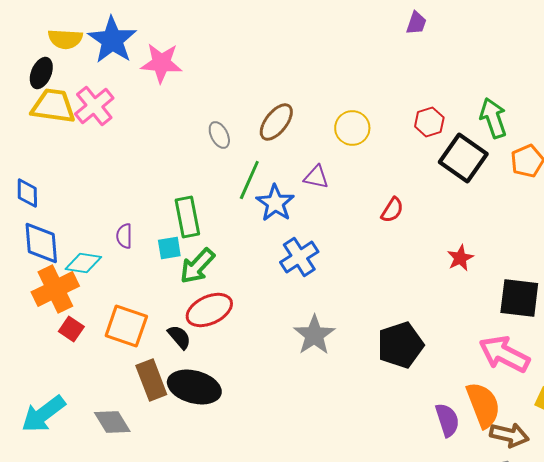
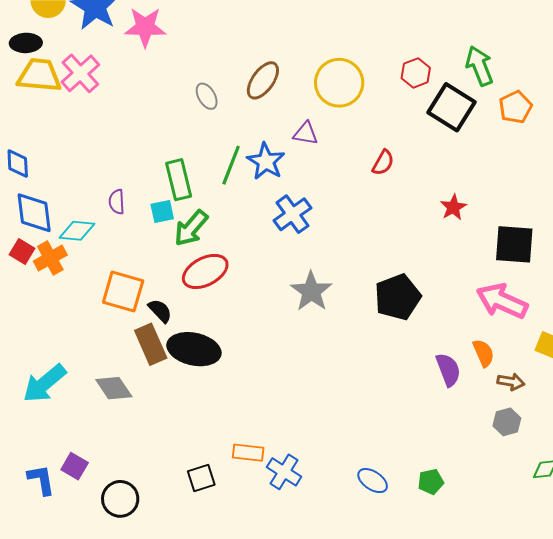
black ellipse: (41, 73) -> (26, 43), turned 68
yellow circle: (352, 128) -> (339, 83), size x1.4
green line: (249, 180) -> (231, 165), moved
orange cross: (55, 289) -> (50, 258), size x0.7
red square: (71, 329) -> (22, 251), moved
black semicircle: (179, 337) -> (160, 311), moved
orange semicircle: (483, 405) -> (483, 353), size x0.6
brown arrow: (509, 435) -> (511, 382), size x0.7

